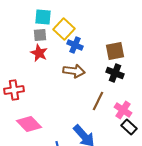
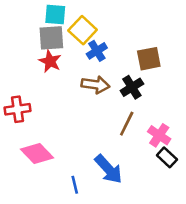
gray square: (40, 35) -> (51, 38), size x1.5
blue cross: (75, 45) -> (97, 51), turned 35
black cross: (115, 73) -> (132, 87), moved, turned 36

